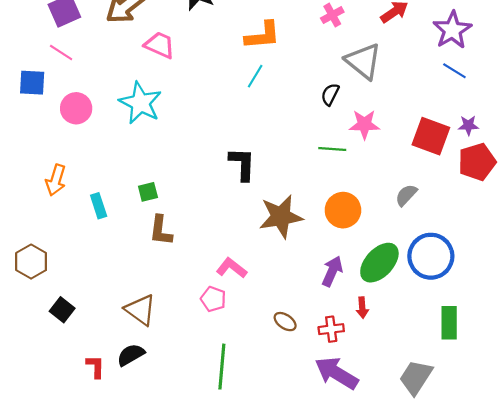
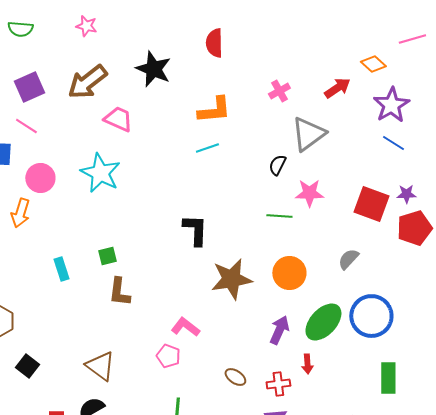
gray triangle: (363, 61) -> (308, 134), turned 45
cyan line: (255, 76) -> (207, 148), turned 40
orange arrow: (56, 180) -> (20, 213), moved

